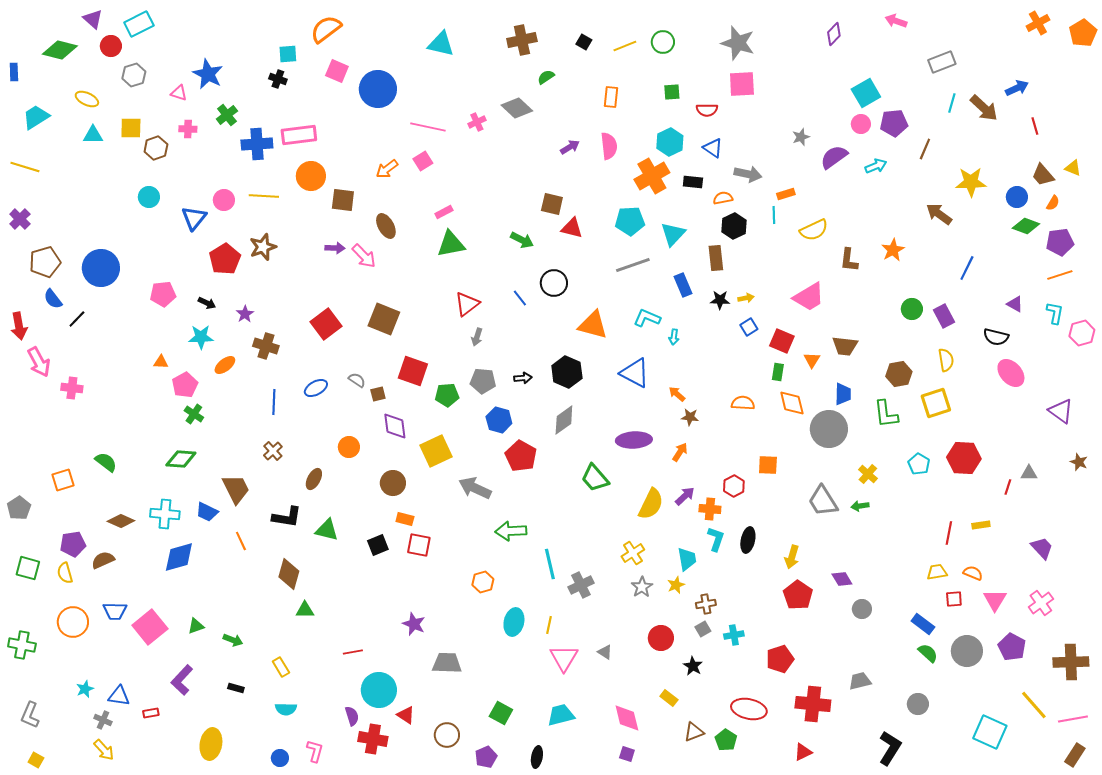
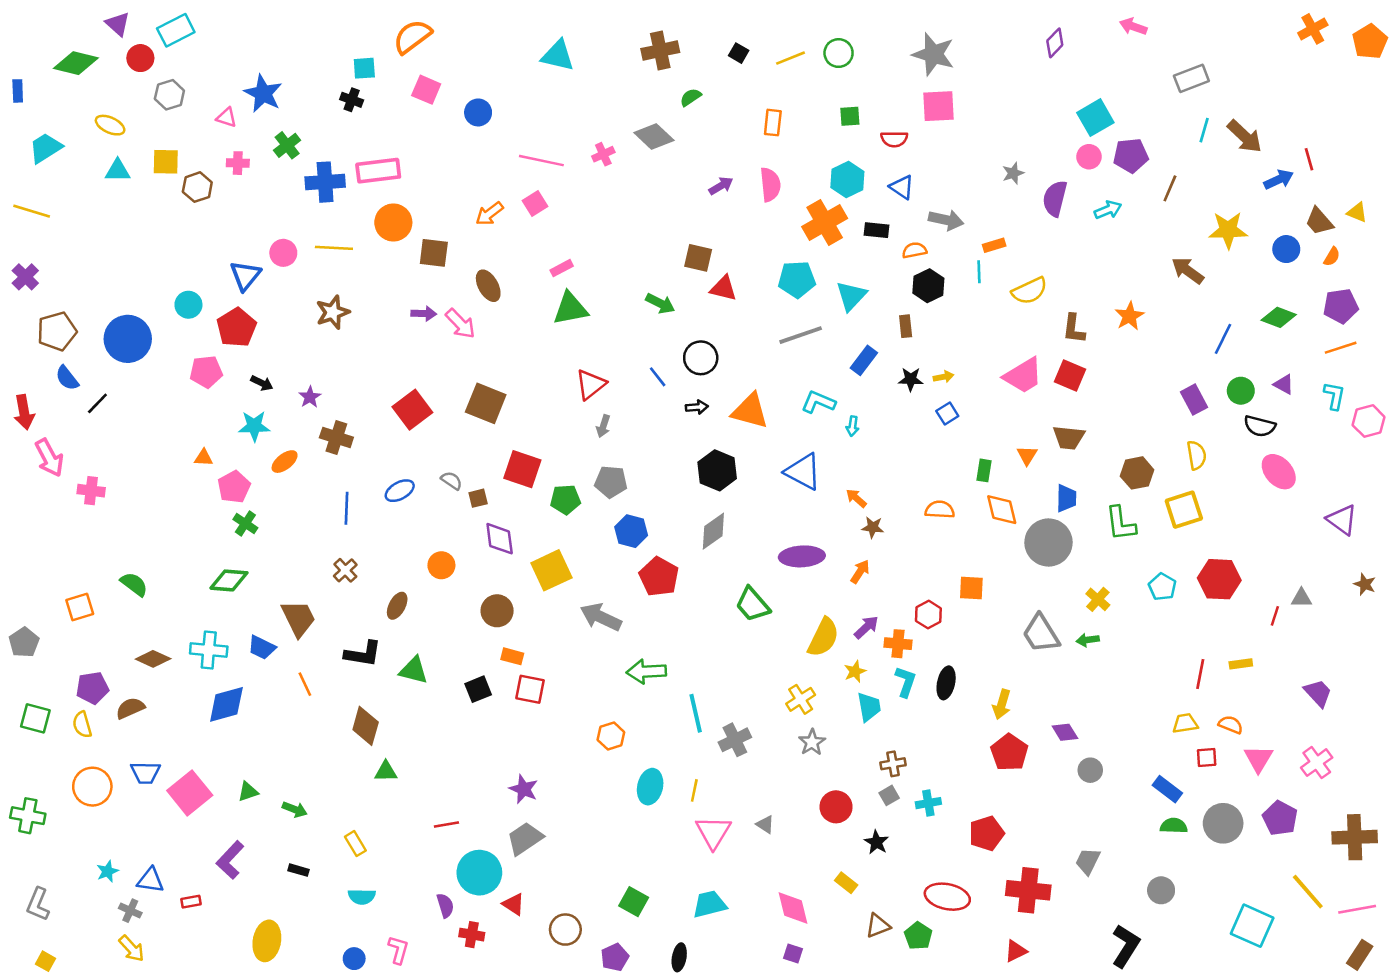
blue arrow: (1017, 88) -> (1279, 179), moved
blue circle: (378, 89) -> (478, 112), size x0.6
purple semicircle: (834, 157) -> (1055, 198), turned -40
cyan circle: (149, 197) -> (188, 305), moved
green diamond: (1026, 226) -> (1279, 317), moved
brown rectangle: (716, 258) -> (906, 326), size x0.7
red pentagon: (225, 259) -> (237, 327), moved
blue rectangle: (683, 285) -> (864, 360), turned 60
green circle: (912, 309) -> (1241, 391), moved
red square: (782, 341) -> (1070, 376), moved
black arrow: (523, 378) -> (697, 407), moved
yellow star: (676, 585) -> (855, 671), moved
green semicircle: (928, 653) -> (1174, 826), turned -40
gray trapezoid: (447, 663) -> (525, 838), moved, turned -36
gray trapezoid: (860, 681) -> (1088, 861), turned -50
red cross: (373, 739) -> (472, 935), size x0.7

